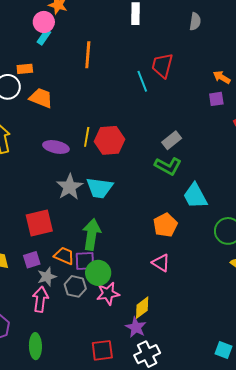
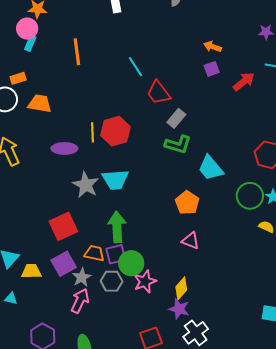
red trapezoid: (162, 66) -> (158, 93), moved, turned -40
purple square: (32, 260) -> (64, 264), size x1.4
pink arrow: (40, 299) -> (80, 301), turned 30

